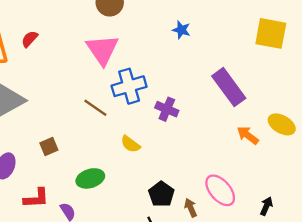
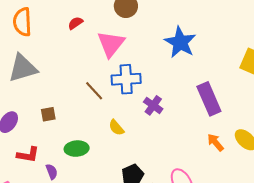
blue star: (181, 30) -> (180, 42), size x2.0
red semicircle: (30, 39) -> (75, 23), moved

